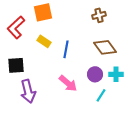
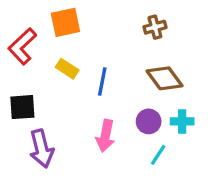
pink arrow: (68, 83) -> (105, 136), turned 60

